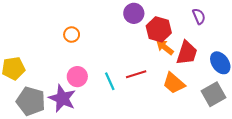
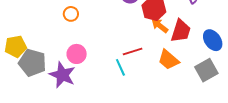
cyan line: (110, 81) -> (120, 67), moved
gray pentagon: (31, 101) -> (32, 63), moved

